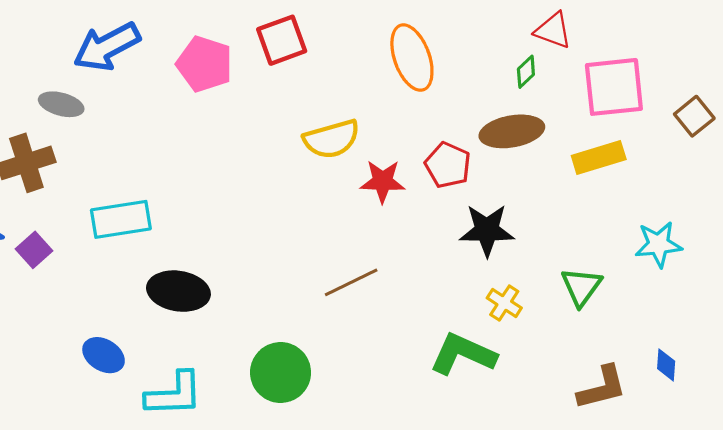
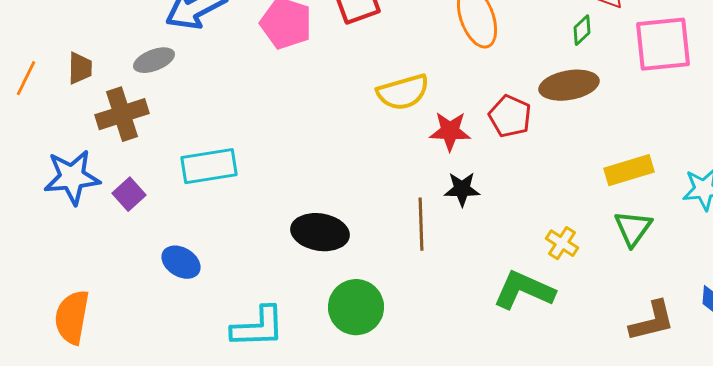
gray ellipse: (61, 104) -> (154, 60), turned -36
yellow rectangle: (599, 157) -> (629, 170), moved
black star: (487, 230) -> (462, 189), moved, size x0.7
brown line: (351, 282) -> (421, 224), turned -66
black ellipse: (178, 291) -> (320, 232), moved
blue ellipse: (104, 355) -> (181, 262), moved

